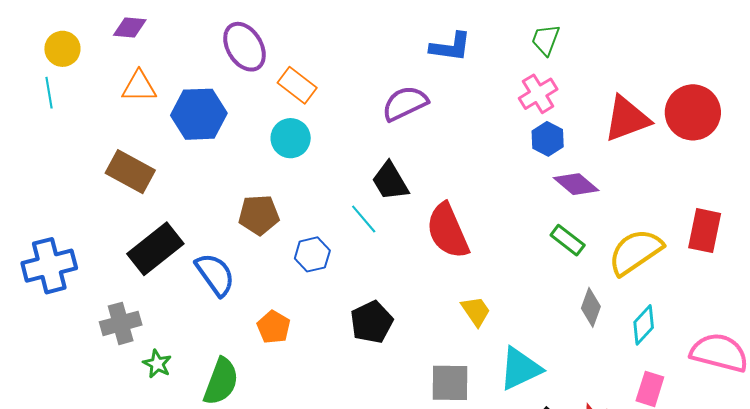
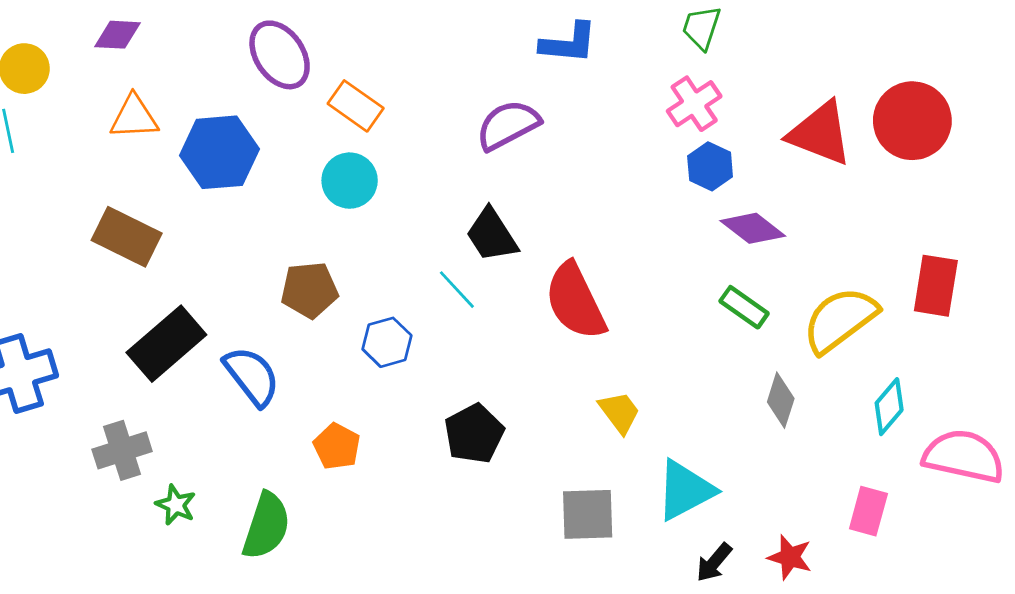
red triangle: (627, 119) -> (820, 133), turned 44
cyan diamond: (644, 325) -> (889, 407), moved

